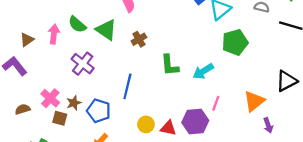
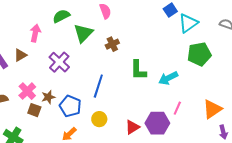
green semicircle: (77, 24) -> (61, 16), moved, turned 108
green triangle: (106, 30) -> (83, 33), turned 35
brown triangle: (27, 40) -> (20, 55), moved
yellow circle: (146, 124) -> (99, 119), moved
red triangle: (168, 128) -> (132, 127), turned -49

